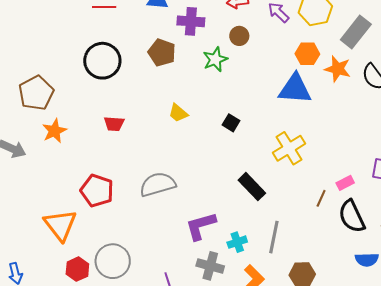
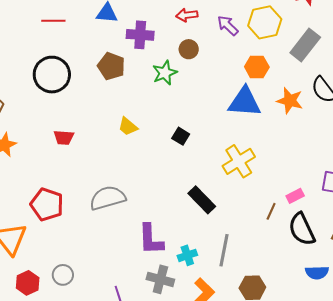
orange star: (338, 69) -> (290, 101), moved
purple L-shape: (201, 226) -> (151, 239), turned -76
gray circle: (113, 261) -> (63, 275), size x0.6

